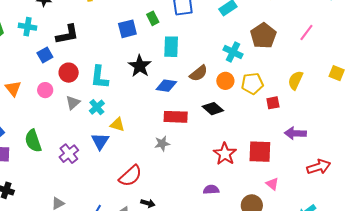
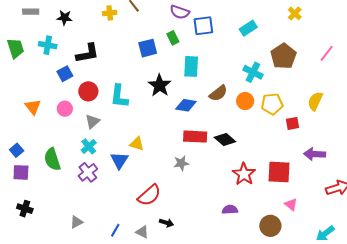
cyan cross: (97, 107) -> (89, 146), moved
black diamond: (213, 109) -> (225, 139), moved

